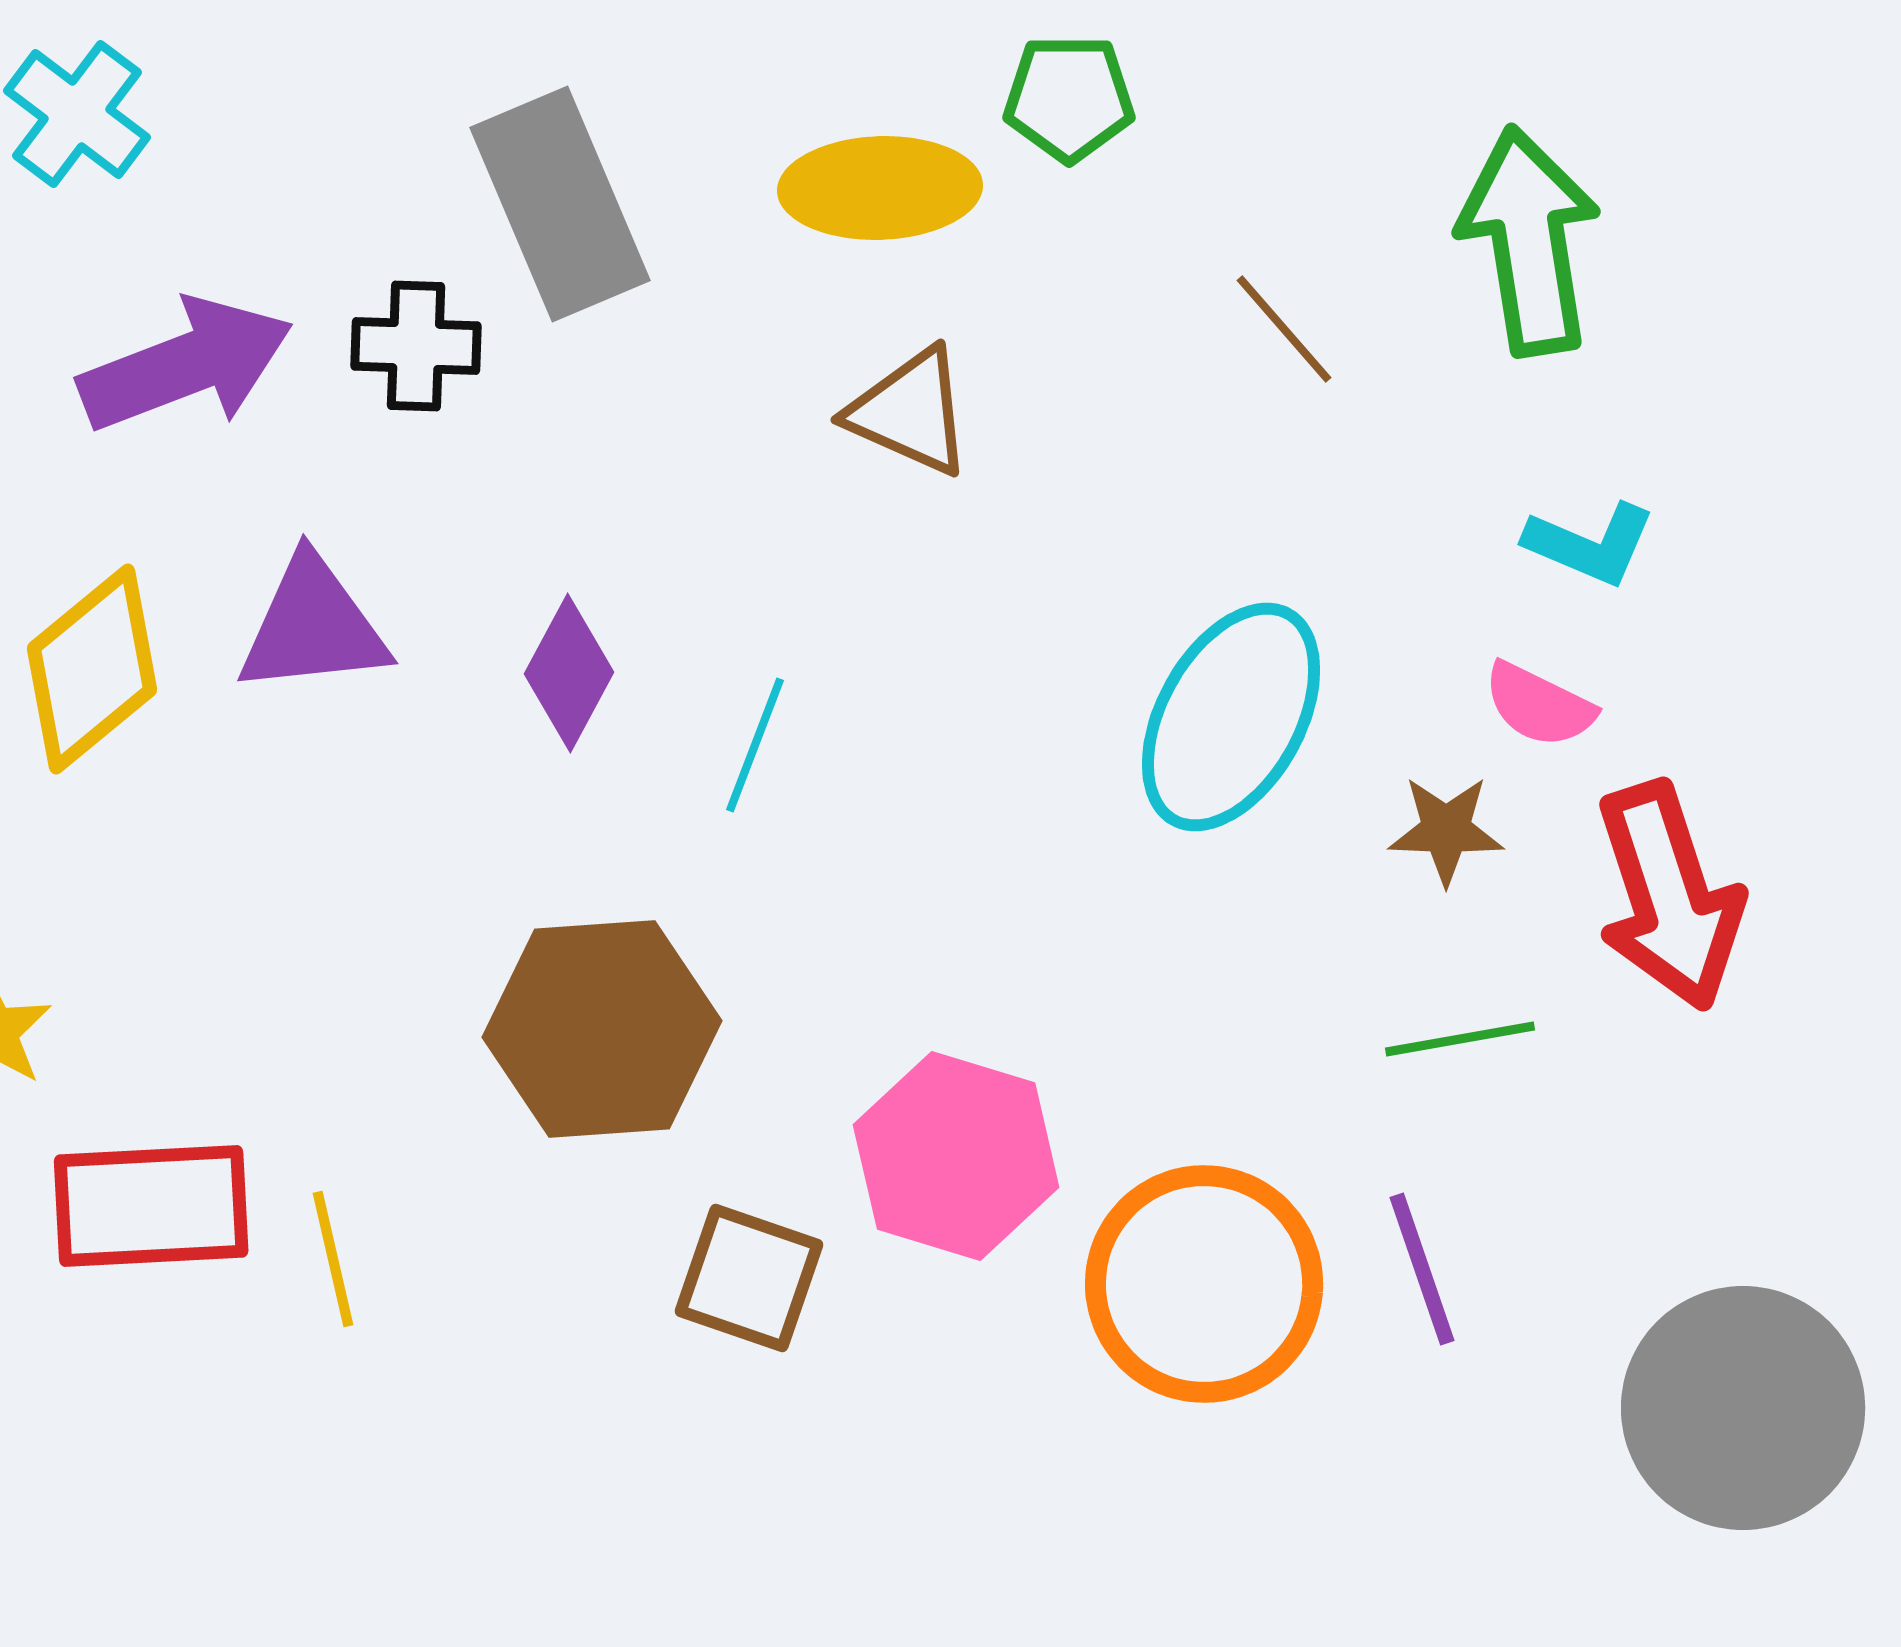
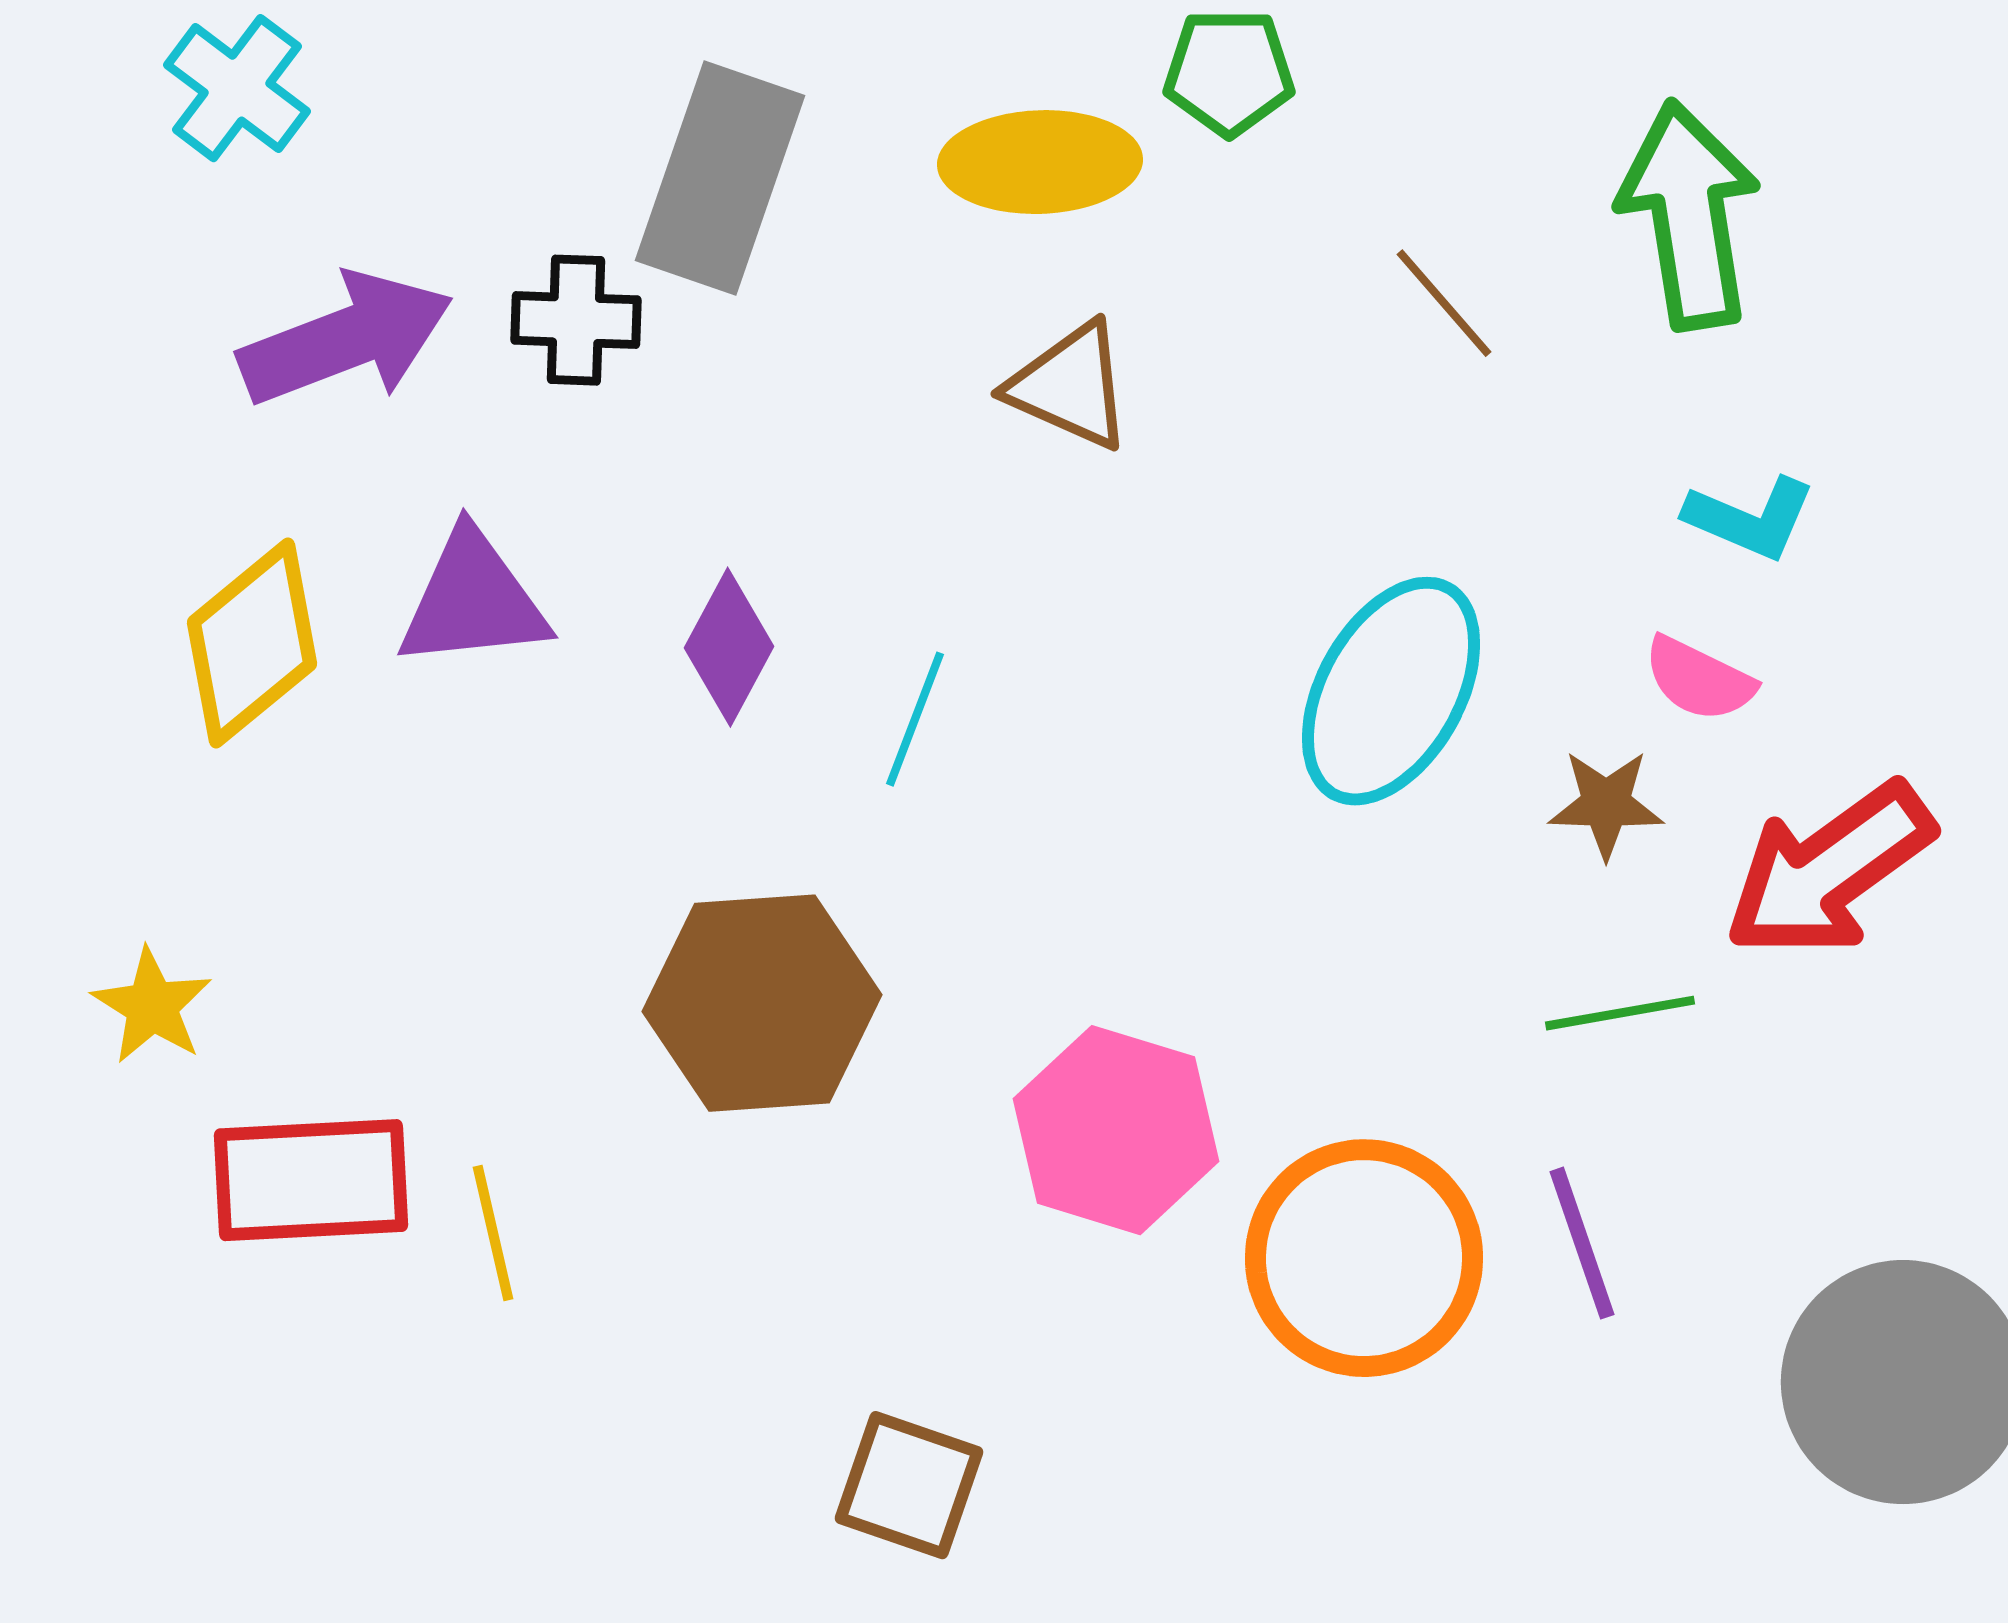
gray rectangle: (560, 204) -> (720, 178), turned 42
red arrow: (1669, 896) -> (1829, 870), turned 72
brown square: (749, 1278) -> (909, 1485), moved

